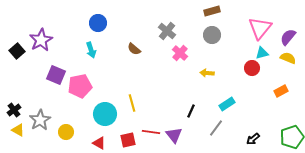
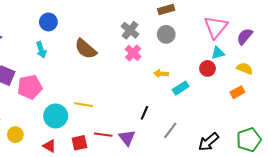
gray cross: (167, 31) -> (130, 30), moved
brown semicircle: (134, 49) -> (86, 49), size x1.6
yellow semicircle: (288, 58) -> (245, 68), moved
yellow line: (132, 103) -> (84, 105), turned -66
cyan rectangle: (227, 104) -> (181, 88), moved
black arrow: (253, 139) -> (209, 142), size x1.5

